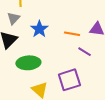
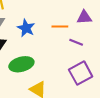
purple square: (69, 80) -> (81, 73), moved

